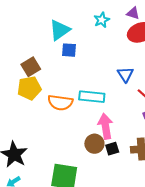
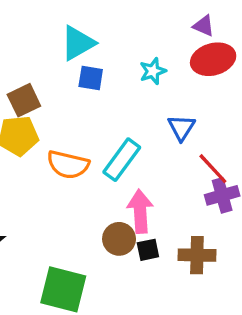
cyan star: (102, 20) -> (153, 71), moved
cyan rectangle: (92, 97) -> (122, 160), turned -65

